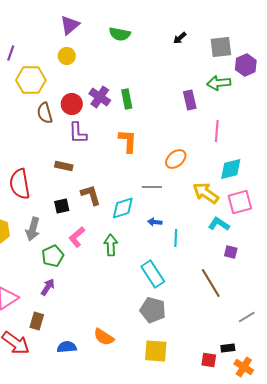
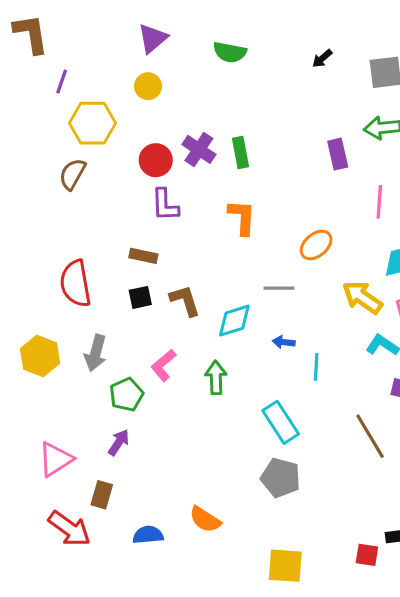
brown semicircle: (45, 113) -> (72, 174), moved, turned 45
black square: (62, 206) -> (140, 297), moved
yellow square: (156, 351) -> (285, 566), moved

